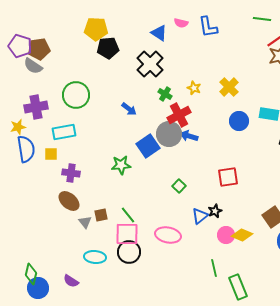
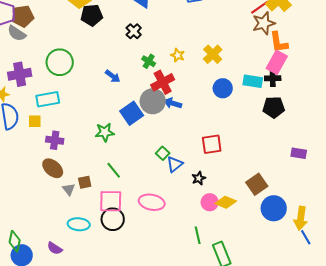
black cross: (150, 64) -> (134, 31), size x0.6
green line: (128, 215) -> (114, 170), moved
blue triangle: (200, 216) -> (175, 164), moved

